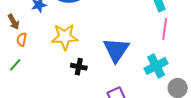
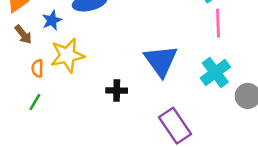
brown arrow: (14, 22) -> (23, 35), moved
yellow star: (65, 37) -> (67, 55), moved

